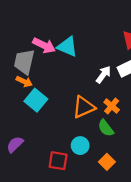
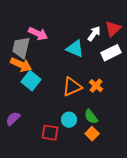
cyan triangle: (67, 47) -> (75, 49), moved
white arrow: (103, 75) -> (94, 34), moved
orange arrow: (24, 82) -> (21, 65), size x1.5
green semicircle: (106, 128) -> (91, 117), moved

